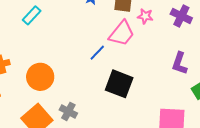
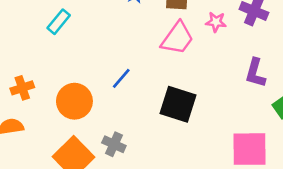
pink star: (145, 16) -> (216, 22), moved
blue line: (97, 53) -> (121, 78), moved

